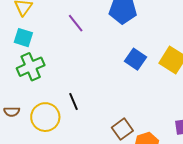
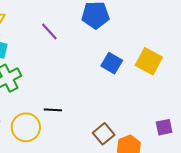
black line: (74, 102) -> (53, 110), turned -60

